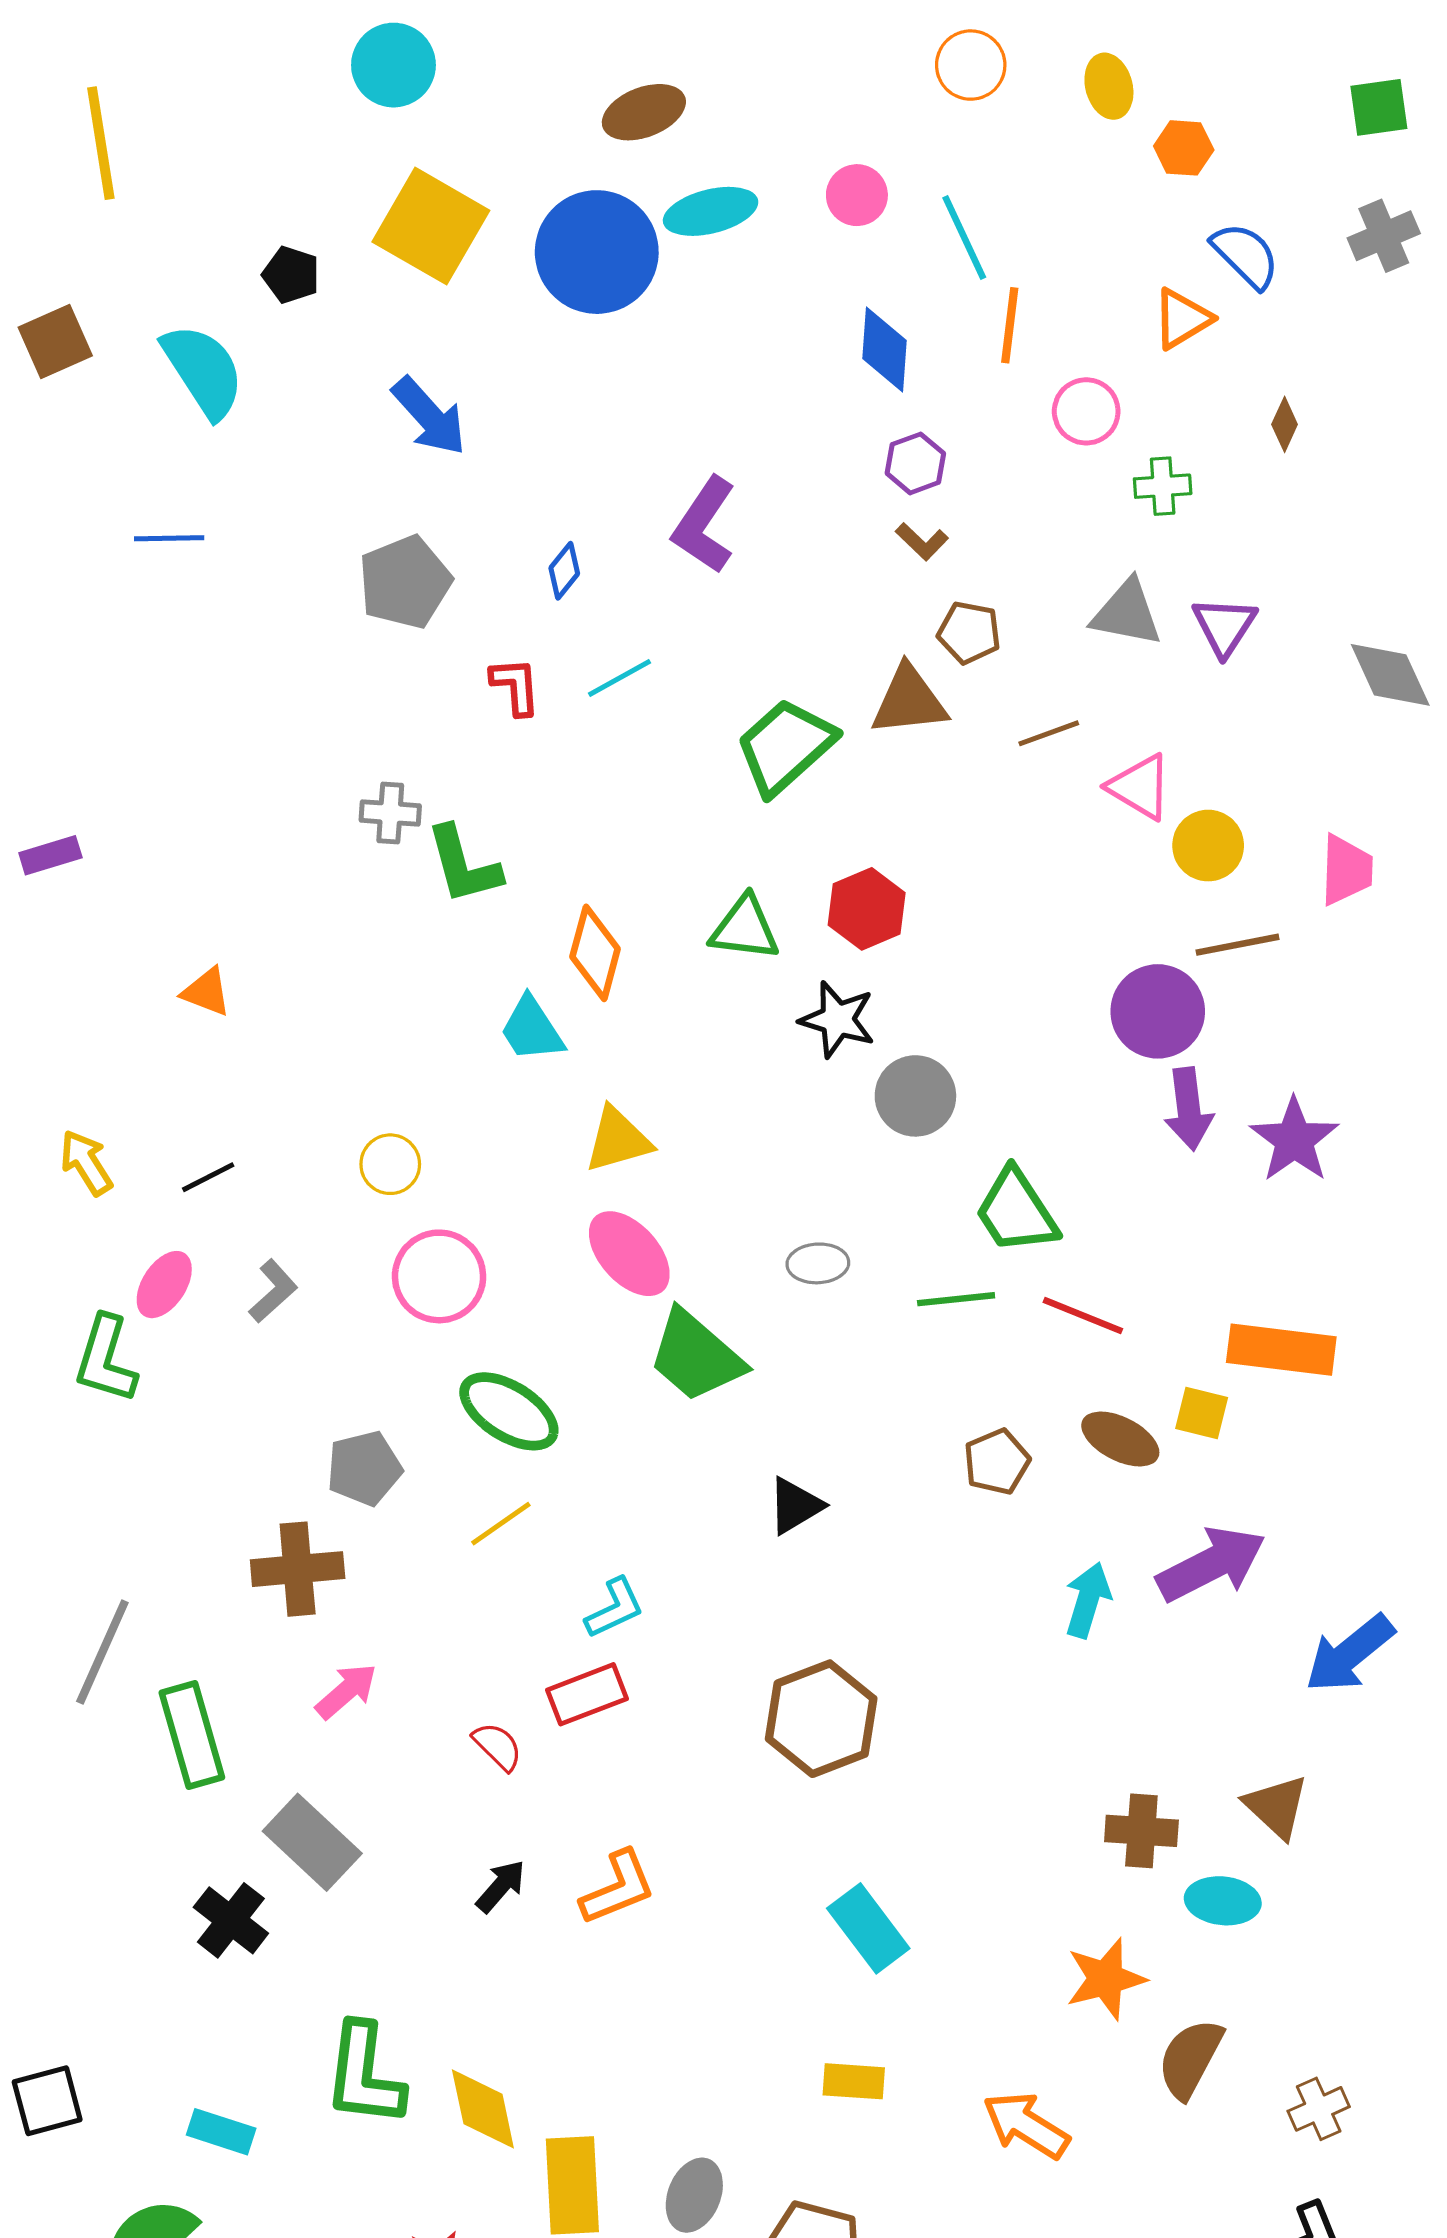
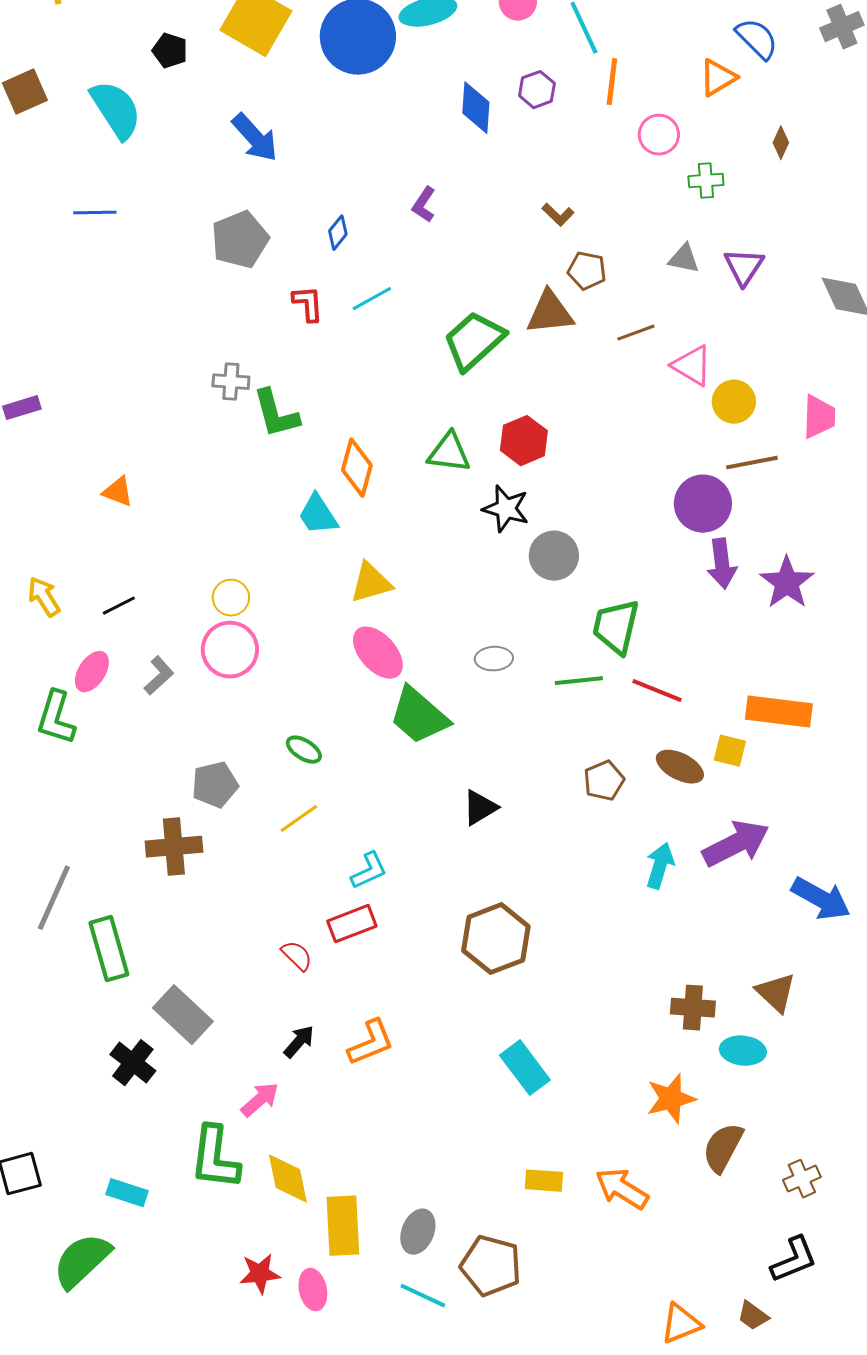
blue diamond: (885, 350) -> (476, 108), moved
purple hexagon: (915, 463) -> (537, 90), moved
purple L-shape: (704, 525) -> (424, 205), size x0.6
gray triangle: (1127, 613) -> (684, 259), size x0.7
green trapezoid: (1016, 1211) -> (616, 627), turned 46
pink circle: (439, 1276) -> (230, 650), moved
green ellipse: (509, 1411) -> (304, 750), size x0.6
blue arrow: (1350, 1654) -> (821, 899), turned -112
pink arrow: (346, 1691) -> (260, 1100), moved
yellow rectangle: (854, 2081) -> (544, 1181), moved

